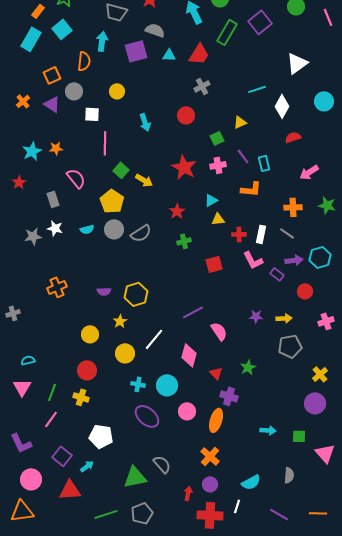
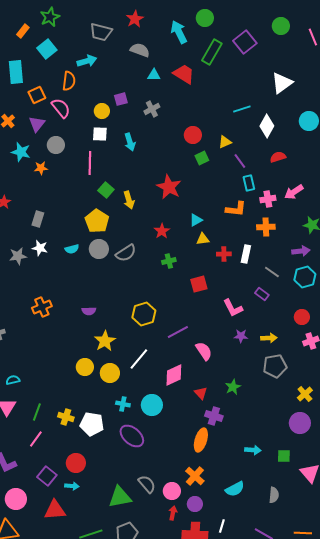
cyan rectangle: (31, 39) -> (16, 72), moved, turned -35
cyan arrow: (102, 41) -> (87, 61), turned 66
purple square: (136, 51) -> (121, 99), moved, size x0.6
red trapezoid: (199, 54) -> (184, 74), turned -90
gray cross: (202, 86) -> (152, 109), moved
gray circle: (74, 91) -> (56, 145), moved
purple triangle: (52, 104) -> (37, 124), turned 36
white square: (92, 114) -> (100, 134), moved
red circle: (186, 115) -> (193, 135), moved
cyan star: (32, 151) -> (21, 152), moved, turned -30
purple line: (243, 156) -> (240, 161), moved
pink cross: (218, 165) -> (268, 199), moved
pink semicircle: (76, 178) -> (61, 108), moved
yellow arrow: (144, 180) -> (129, 200), turned 42
gray rectangle: (53, 199) -> (38, 219), turned 35
orange cross: (293, 207) -> (266, 227), moved
gray line: (287, 233) -> (272, 272), moved
pink L-shape: (253, 260) -> (233, 308), moved
purple arrow: (294, 260) -> (301, 251), moved
red circle: (305, 291) -> (302, 317), moved
yellow hexagon: (136, 294) -> (144, 314), moved
yellow star: (120, 321) -> (105, 341), size x1.5
yellow circle: (90, 334) -> (85, 367), moved
pink diamond: (189, 355) -> (174, 375), turned 50
red circle: (87, 370) -> (76, 463), moved
pink circle: (187, 411) -> (172, 491), moved
white pentagon: (101, 436) -> (92, 424), moved
cyan arrow: (87, 466) -> (72, 486), turned 40
cyan semicircle: (251, 482) -> (235, 489), moved

